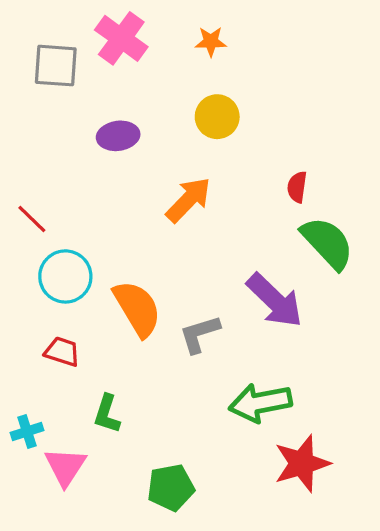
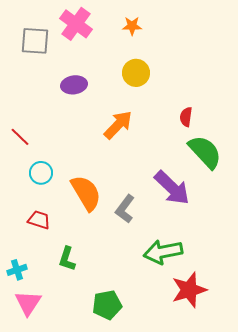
cyan circle: (65, 276) -> (41, 173), size x0.7
gray L-shape: (200, 334) -> (125, 209), turned -36
pink triangle: (65, 467) -> (28, 303), moved

